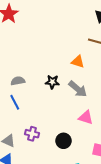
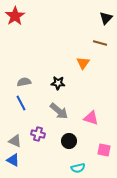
orange triangle: (78, 62) -> (83, 63), turned 48
gray arrow: (78, 89) -> (59, 111), moved

